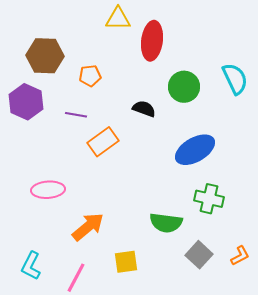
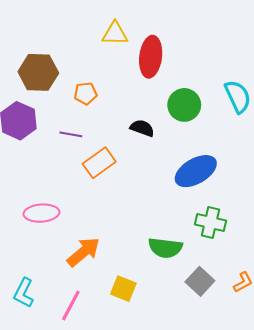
yellow square: (126, 262) -> (123, 289), turned 30

